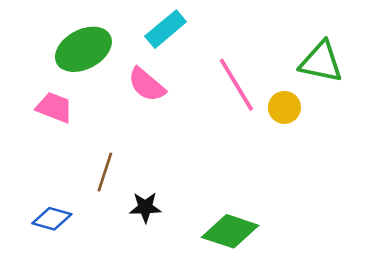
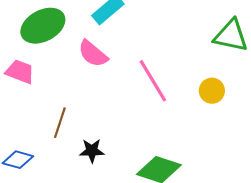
pink line: (236, 85) -> (153, 81), moved
yellow circle: (284, 107) -> (212, 91), moved

